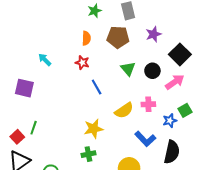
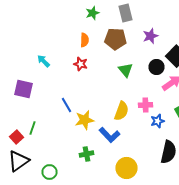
black circle: (152, 71) -> (156, 67), moved
blue line: (97, 87) -> (66, 105), moved
yellow semicircle: (124, 110) -> (122, 111), turned -36
blue star: (170, 121) -> (158, 121), moved
yellow star: (94, 129) -> (84, 120), moved
blue L-shape: (145, 139) -> (110, 135), moved

